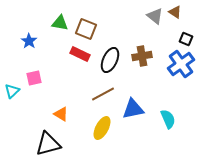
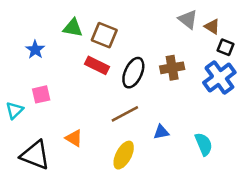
brown triangle: (175, 12) -> (212, 27), moved
blue triangle: (133, 109) -> (161, 132), size x0.6
black triangle: (48, 144) -> (35, 155), moved, turned 36

